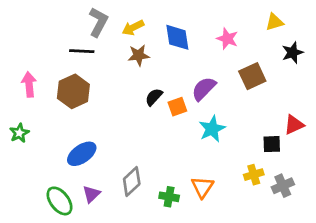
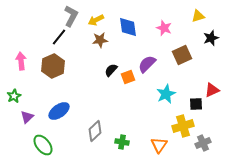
black line: (82, 51) -> (59, 37), turned -54
cyan star: (212, 129) -> (166, 94), moved
yellow cross: (254, 175) -> (183, 126), size x1.5
gray cross: (283, 186) -> (203, 143), moved
orange triangle: (202, 187) -> (159, 145), moved
purple triangle: (91, 194) -> (27, 117), moved

